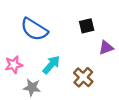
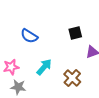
blue semicircle: (34, 29) -> (29, 36), size x0.7
gray star: (32, 88) -> (18, 87), moved

